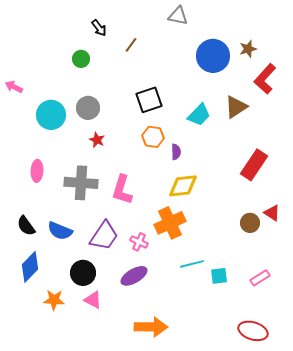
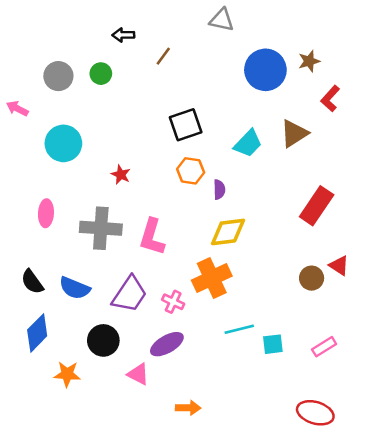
black arrow: (99, 28) -> (123, 35), turned 126
red L-shape: (265, 79) -> (330, 99), size x0.7
gray circle: (88, 108) -> (58, 76), moved
pink triangle: (93, 300) -> (138, 374), moved
orange arrow: (151, 327) -> (188, 408), size x0.6

